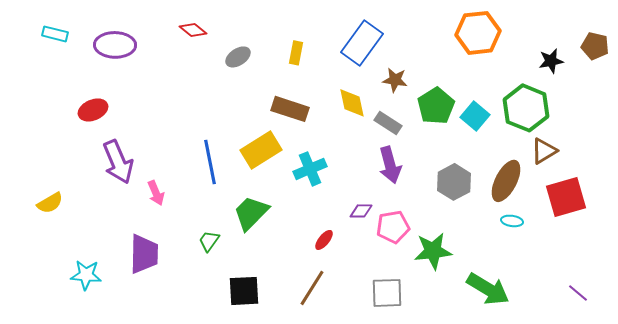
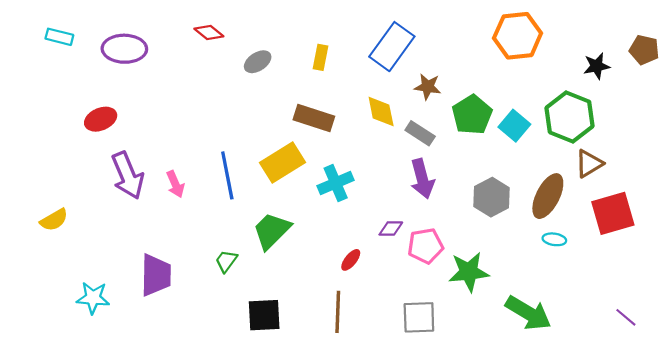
pink arrow: (156, 193) -> (175, 184), moved
brown line: (312, 288) -> (338, 312), turned -30

